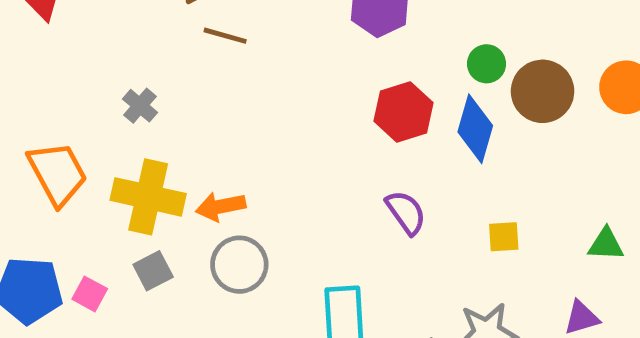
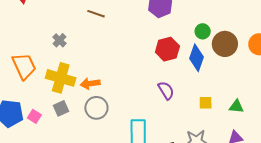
green triangle: (606, 244) -> (236, 106), moved

